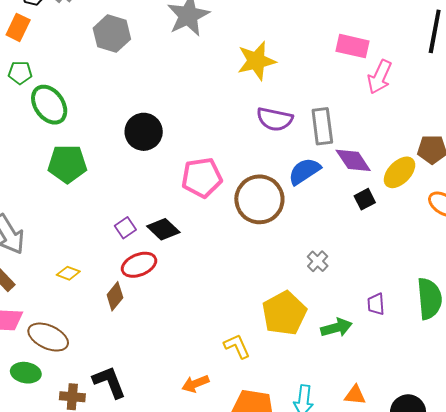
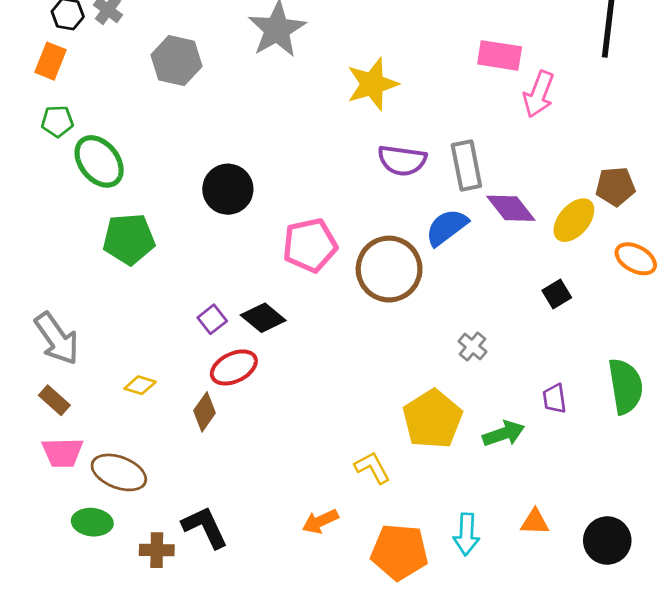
black square: (365, 199) -> (557, 294), moved

